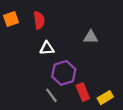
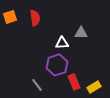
white triangle: (47, 48) -> (62, 43), moved
gray line: (51, 95) -> (37, 85), moved

